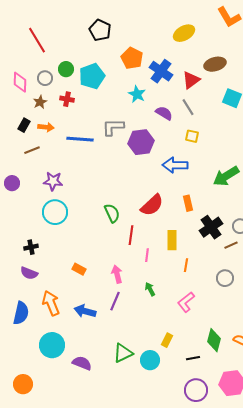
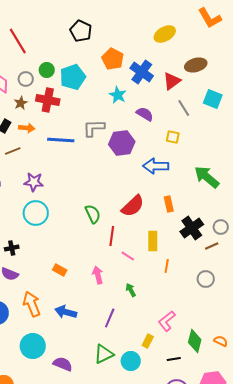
red cross: (67, 99) -> (48, 100), size x1.6
gray line: (188, 107) -> (184, 108), moved
green arrow: (226, 176) -> (207, 177), turned 72
pink line: (147, 255) -> (128, 256), turned -64
purple line: (115, 301) -> (110, 318), moved
pink L-shape: (186, 302) -> (167, 321), moved

